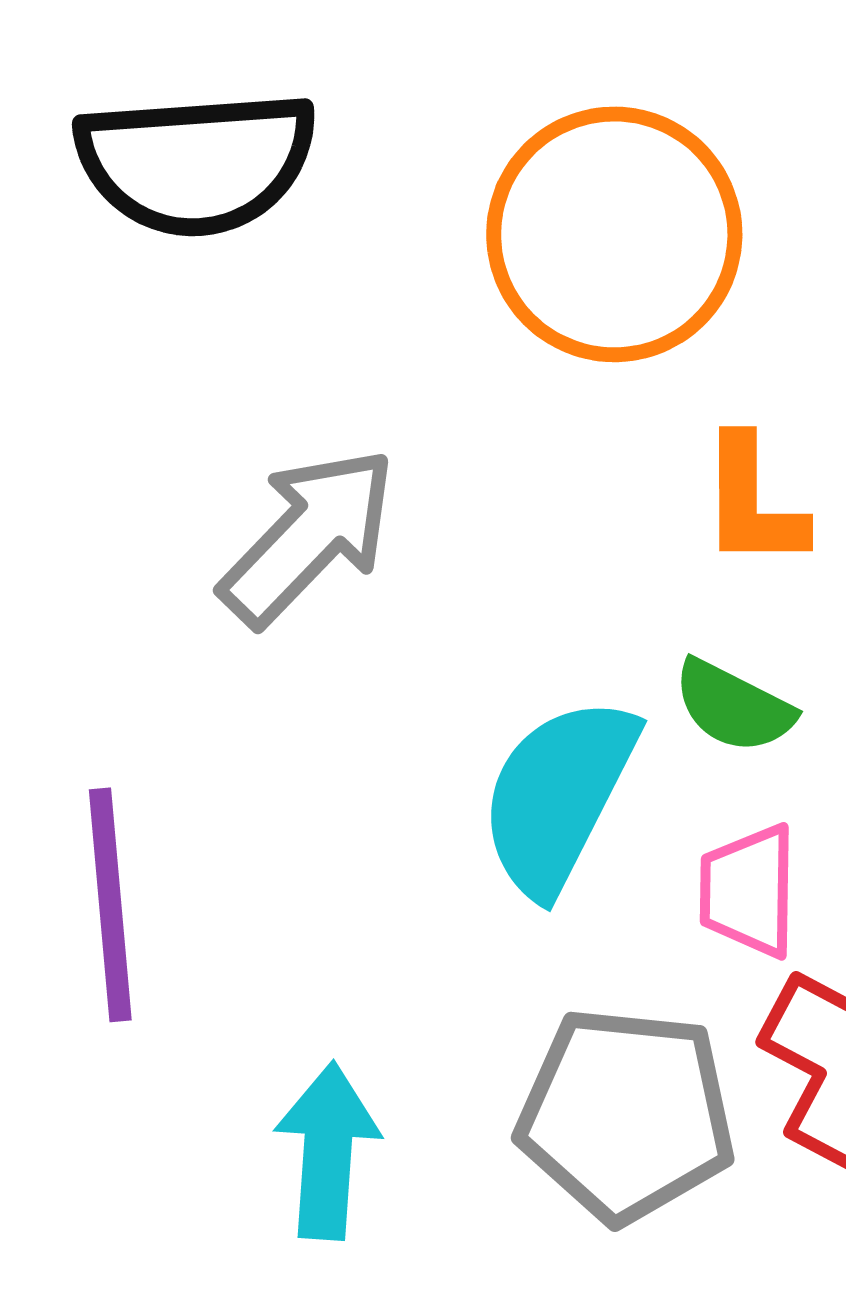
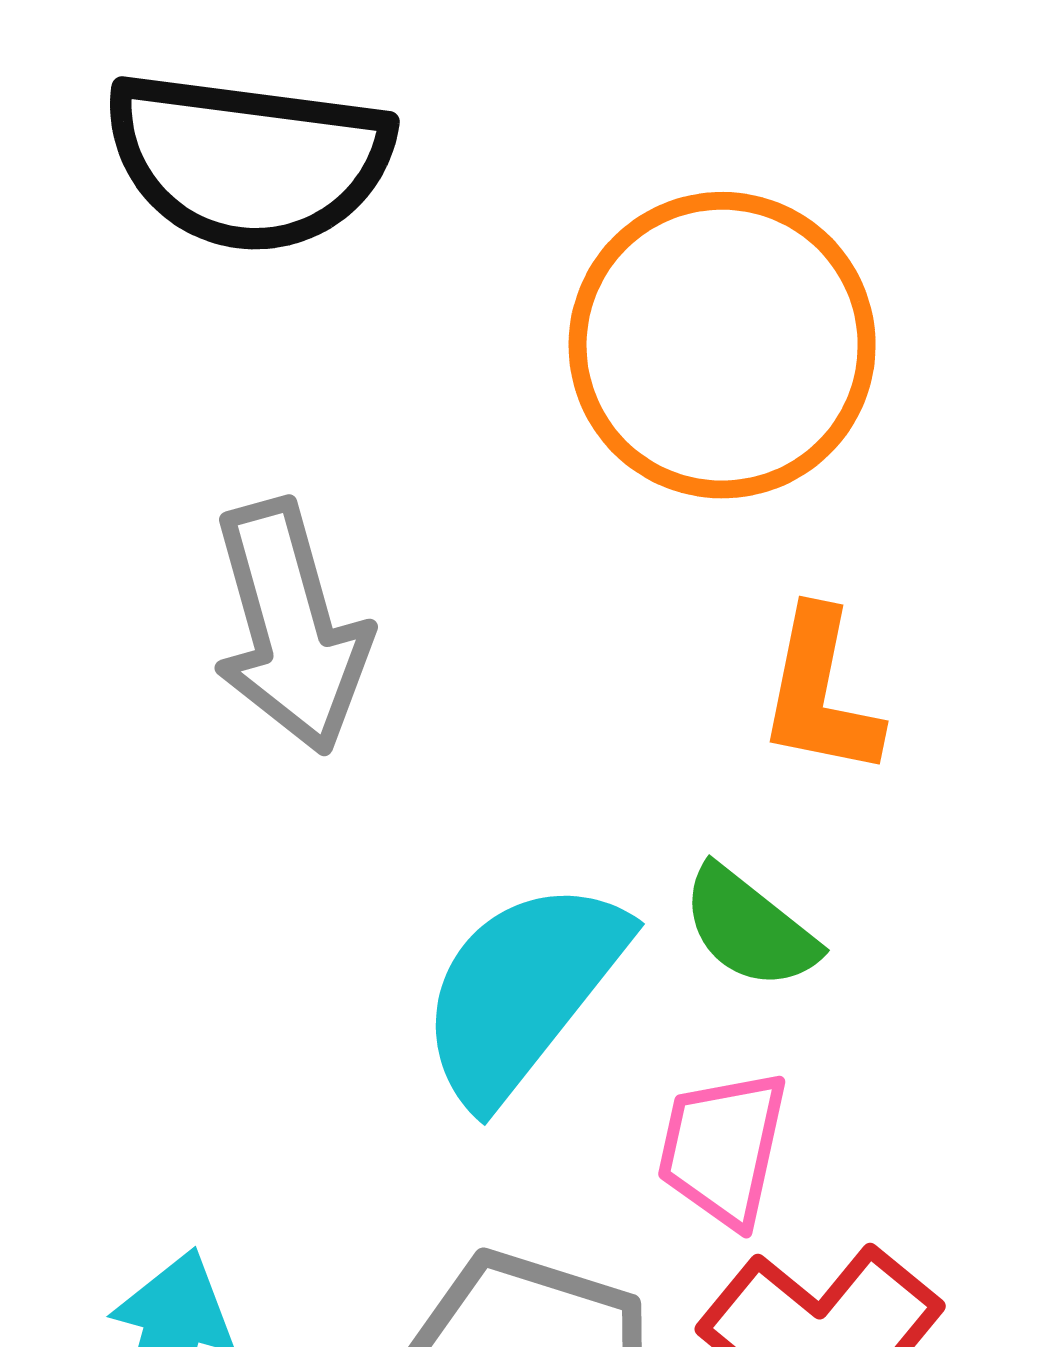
gray arrow: (308, 537) -> (290, 627), turned 109

